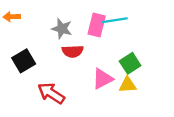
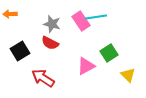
pink rectangle: (97, 25) -> (81, 21), turned -48
red semicircle: (73, 51) -> (50, 43), moved, turned 30
yellow triangle: (128, 85) -> (128, 75), moved, turned 49

